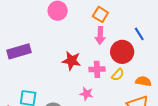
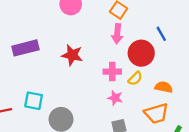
red star: (71, 61) -> (72, 55), moved
pink star: (86, 94) -> (115, 98), moved

